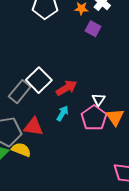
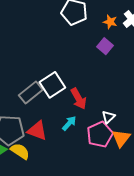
purple square: (93, 29) -> (105, 46), moved
red arrow: (67, 88) -> (79, 99), turned 80

